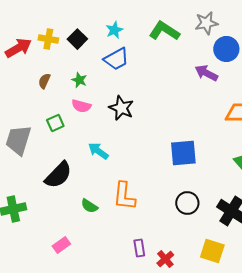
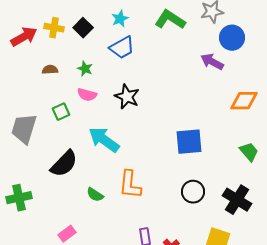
brown semicircle: (44, 81) -> (50, 70), turned 63
cyan arrow: (98, 151) -> (104, 140), size x1.5

